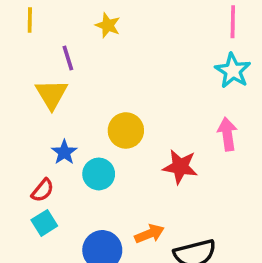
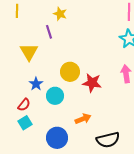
purple line: (68, 58) -> (49, 32), moved
red star: (180, 167) -> (92, 83), moved
orange arrow: (149, 234) -> (83, 119), moved

